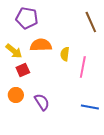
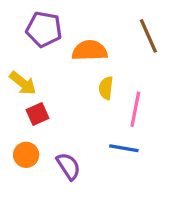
orange semicircle: (41, 45) -> (90, 51), moved
blue line: (90, 107) -> (124, 148), moved

